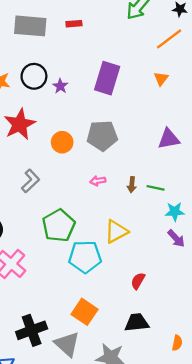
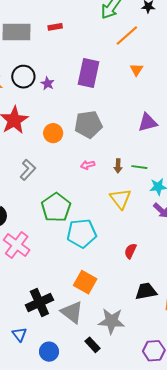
orange line: (169, 39) -> (127, 36), moved
yellow triangle: (116, 232) -> (120, 199), moved, turned -35
black trapezoid: (137, 323) -> (146, 291), moved

